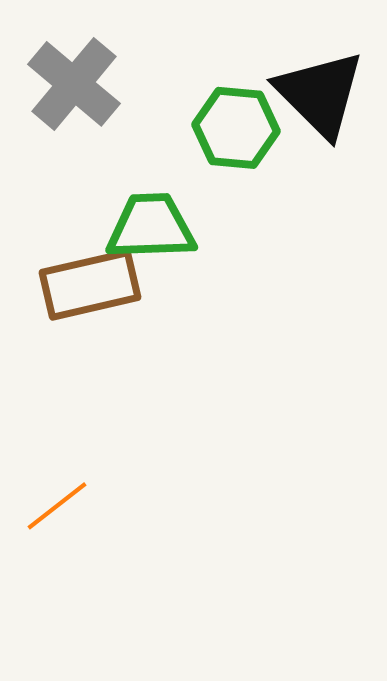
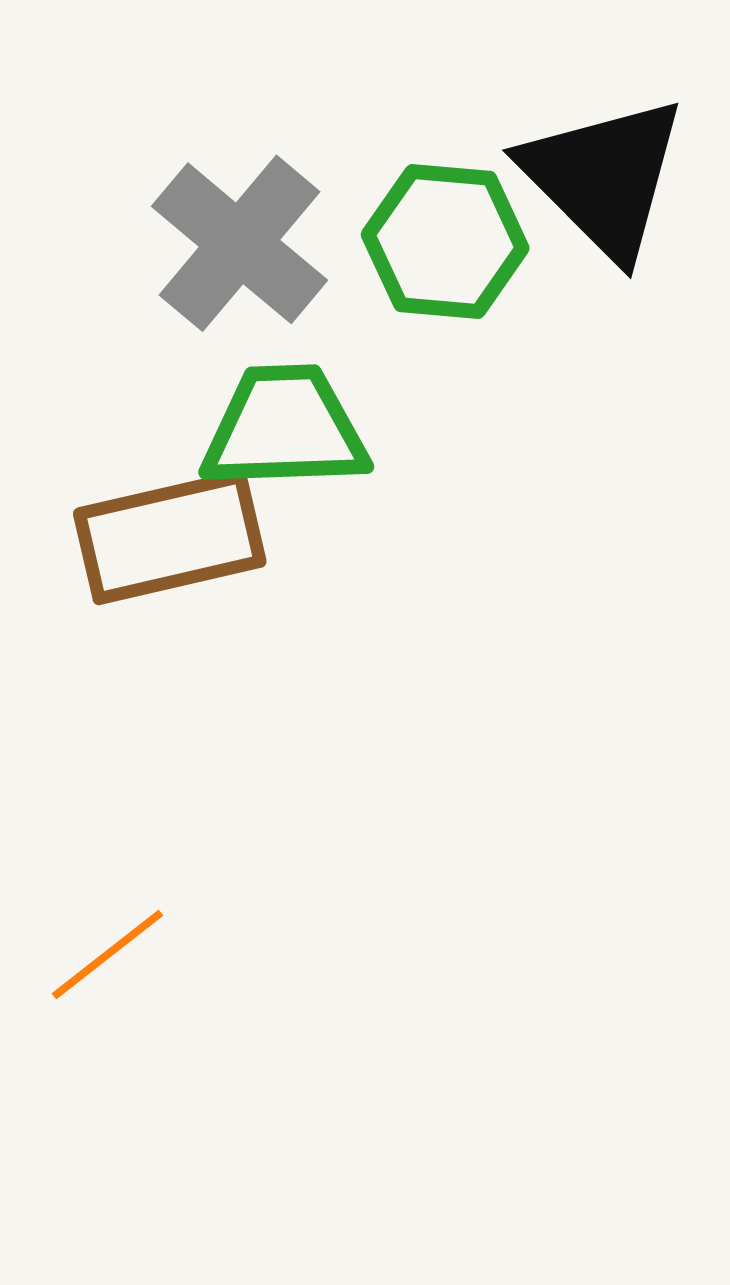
gray cross: (74, 84) -> (240, 243), moved

